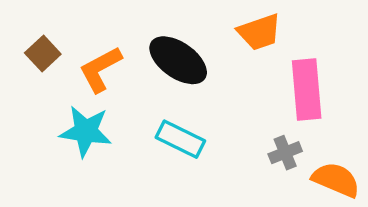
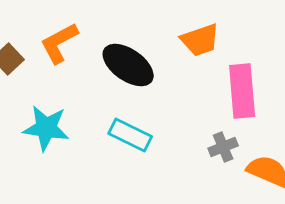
orange L-shape: (100, 69) -> (59, 43), moved

